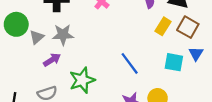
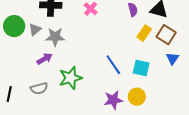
gray triangle: (37, 37) -> (35, 29), moved
cyan square: (174, 62) -> (141, 68), moved

